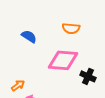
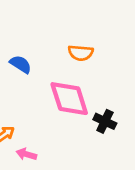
pink diamond: (63, 60) -> (69, 99), turned 68

